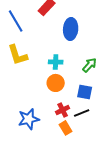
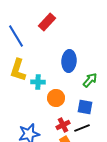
blue ellipse: (71, 29) -> (69, 61), moved
yellow L-shape: (18, 55) -> (18, 70), turned 35
cyan cross: (56, 62) -> (38, 82), moved

